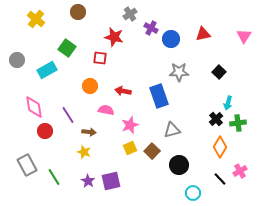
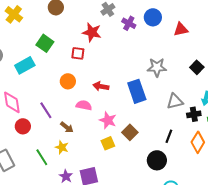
blue circle: (171, 39) -> (153, 17), moved
black cross: (216, 119) -> (194, 114), turned 32
pink star: (130, 125) -> (108, 120), turned -30
gray triangle: (172, 130) -> (175, 101), moved
brown arrow: (89, 132) -> (67, 127), turned 32
brown square: (152, 151) -> (130, 132), moved
green line: (54, 177) -> (42, 157), moved
black line: (220, 179) -> (169, 136), moved, turned 64

